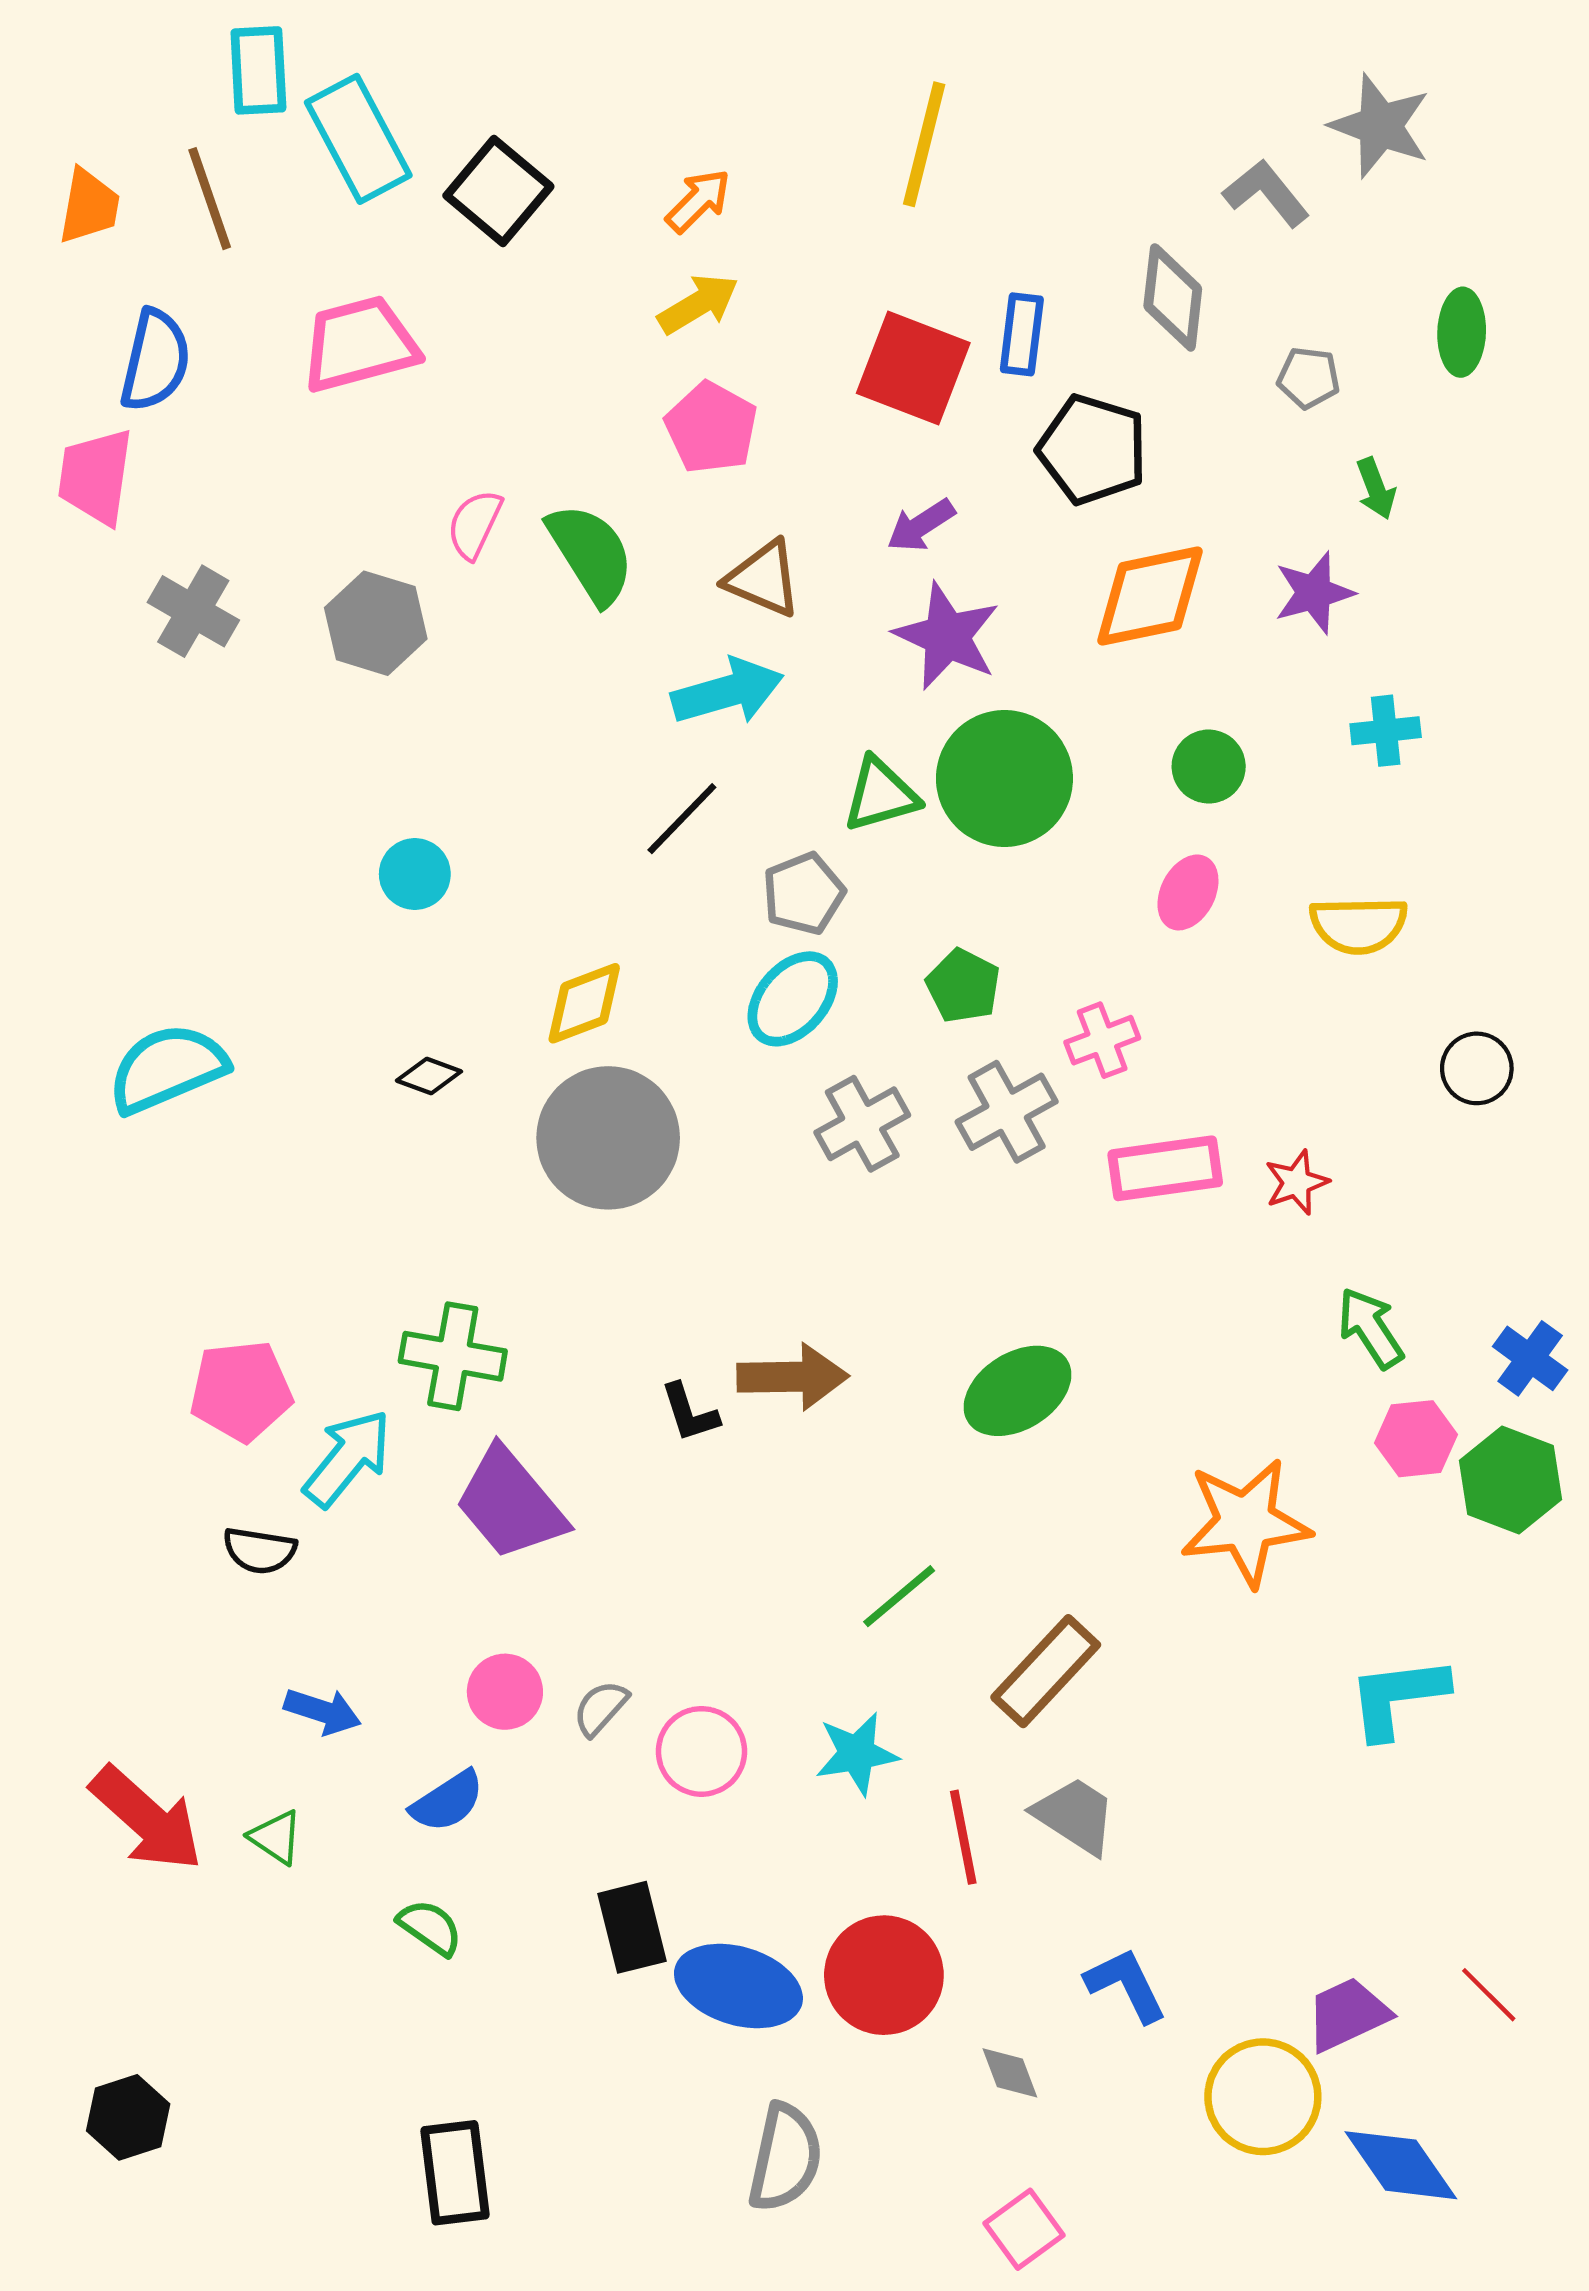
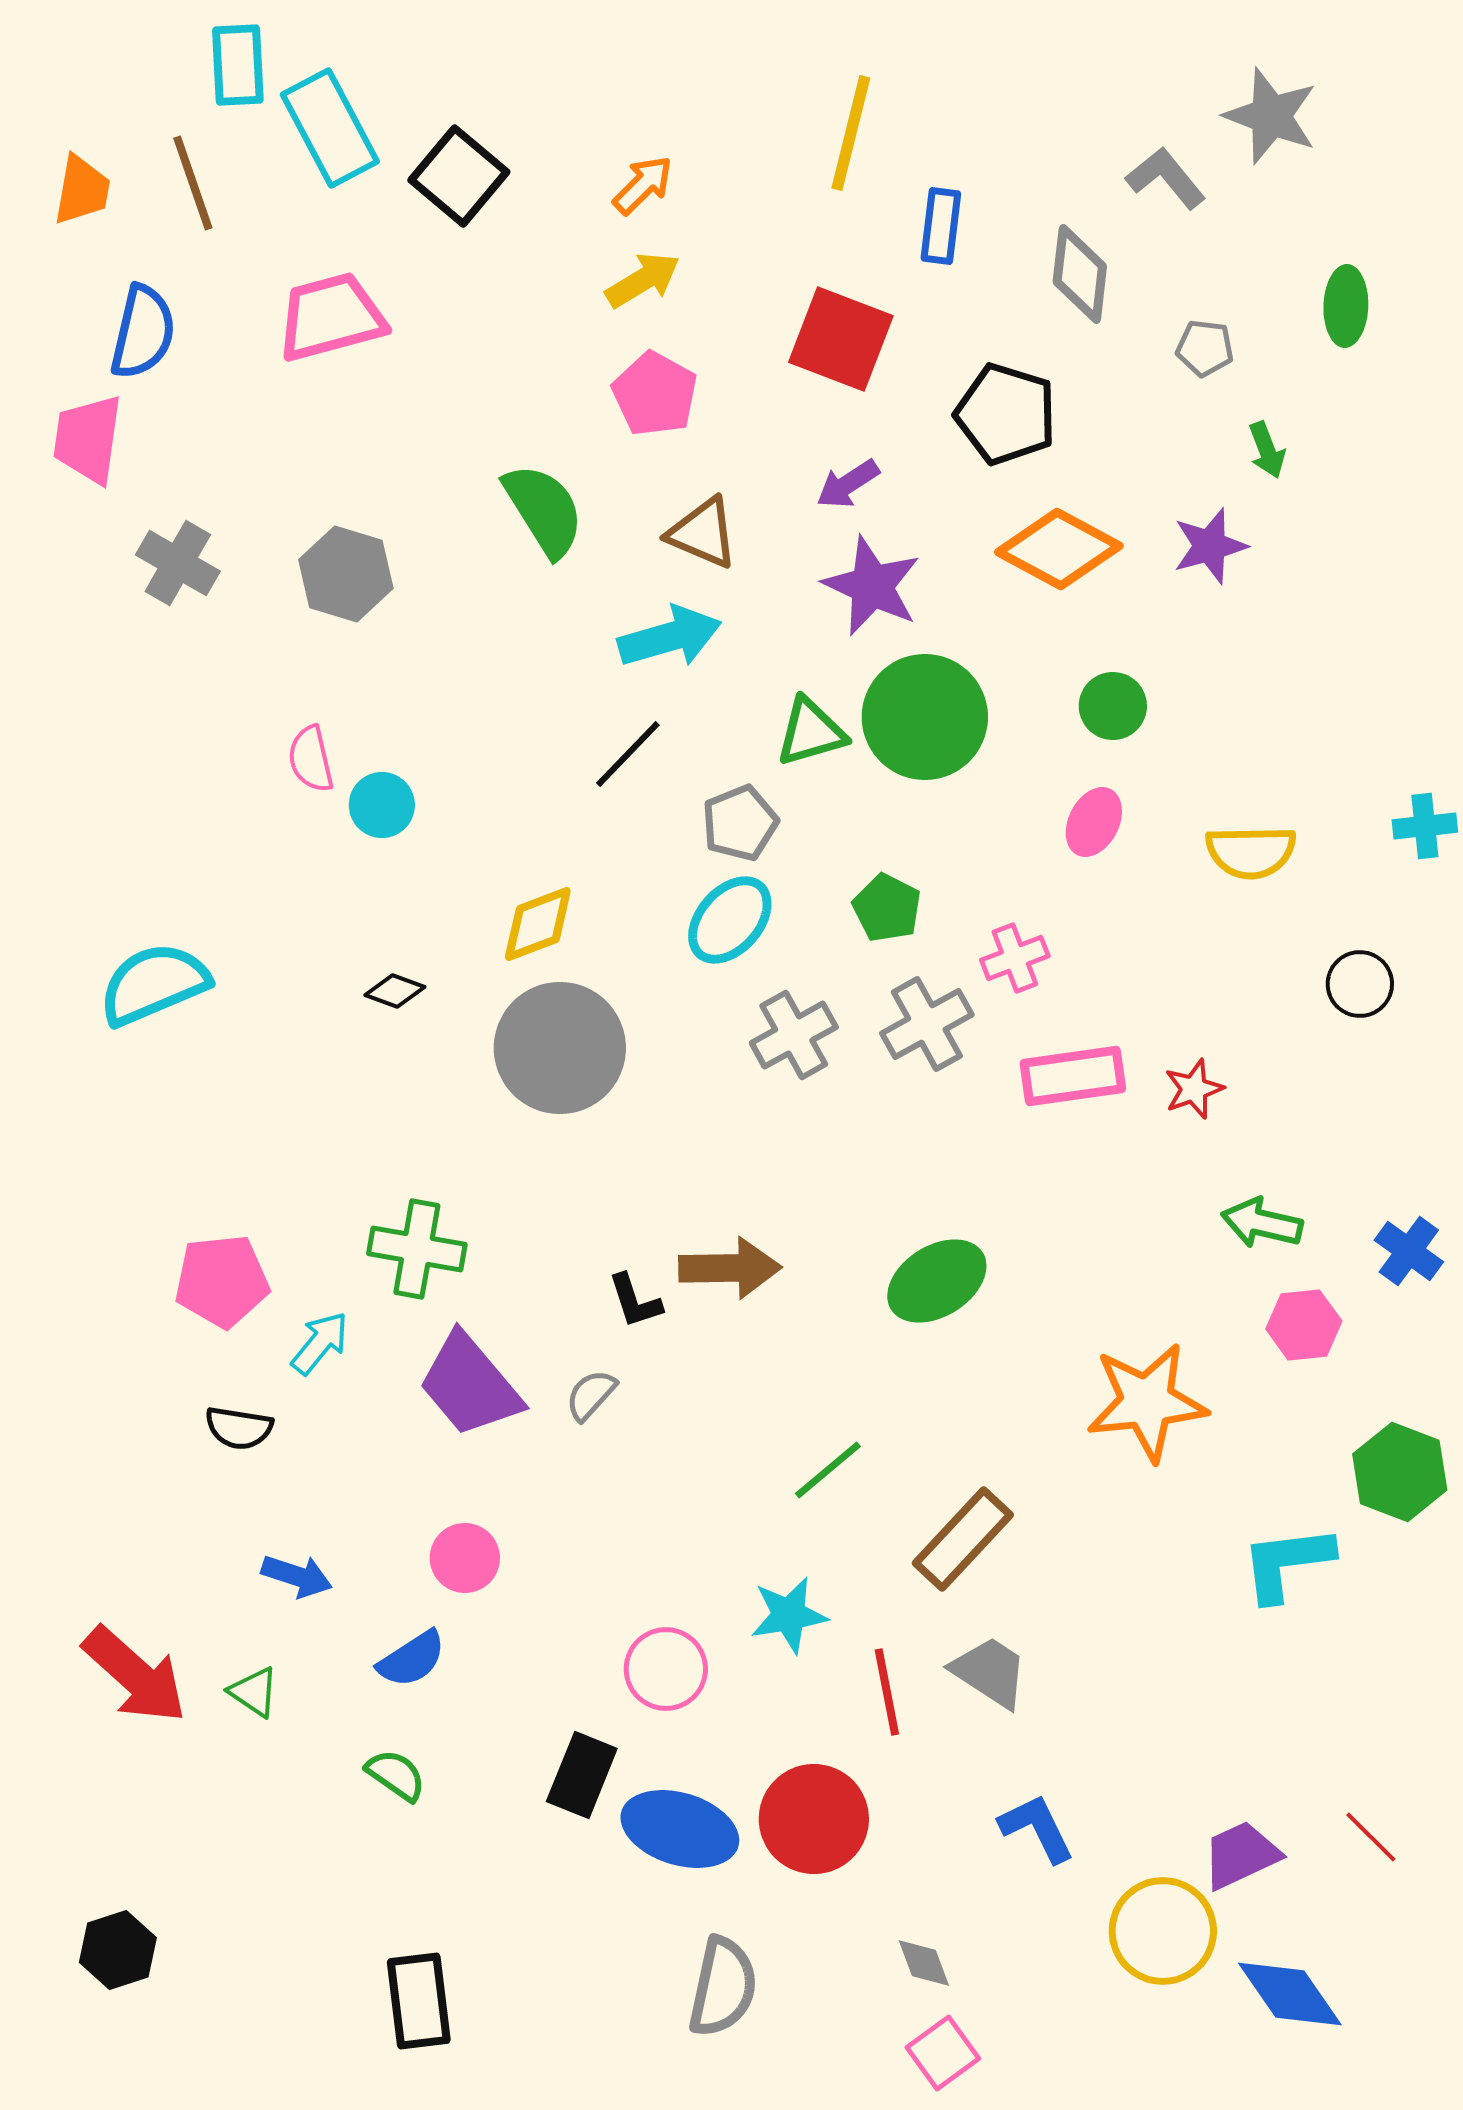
blue rectangle: (1022, 334) -> (941, 226), moved
pink semicircle: (475, 524) -> (311, 759), moved, turned -38
orange diamond: (1150, 596) -> (1059, 549), turned 40
cyan cross: (1386, 731) -> (1425, 826), moved
green arrow: (1370, 1328) -> (1262, 1223), turned -44
cyan arrow: (347, 1458) -> (320, 1343), size x0.7
green hexagon: (1510, 1480) -> (1400, 1472), moved
gray semicircle: (601, 1708) -> (591, 1395), moved
pink circle: (701, 1751) -> (666, 1669), moved
black rectangle: (632, 1927) -> (582, 1775), turned 36
gray diamond: (1010, 2073) -> (924, 1963), moved

